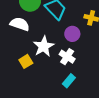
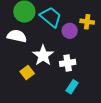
purple circle: (72, 34) -> (70, 31), moved
white cross: (67, 57) -> (68, 63), turned -35

